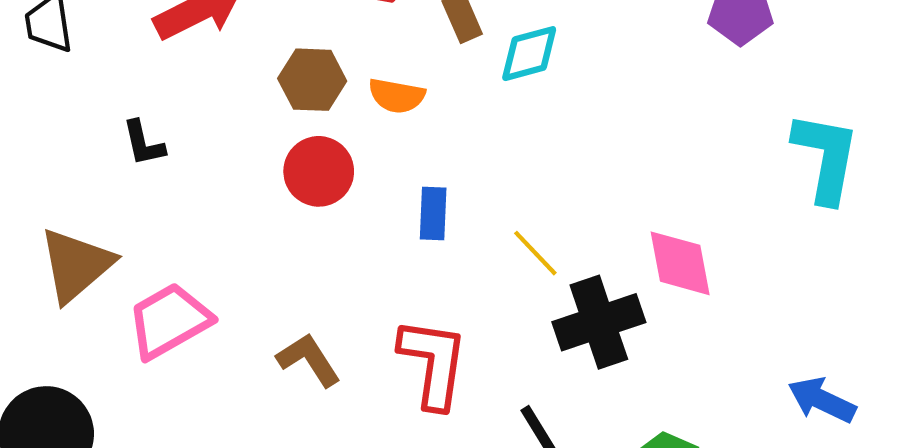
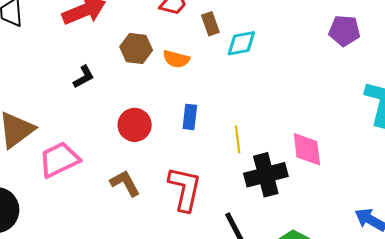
black L-shape: (143, 143) -> (84, 77), moved, turned -110
red circle: (319, 171) -> (135, 125), moved
yellow line: (535, 253) -> (238, 139), turned 32

